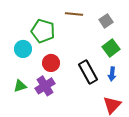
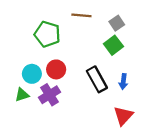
green square: (111, 48) -> (113, 45), moved
cyan circle: (23, 49) -> (32, 74), moved

